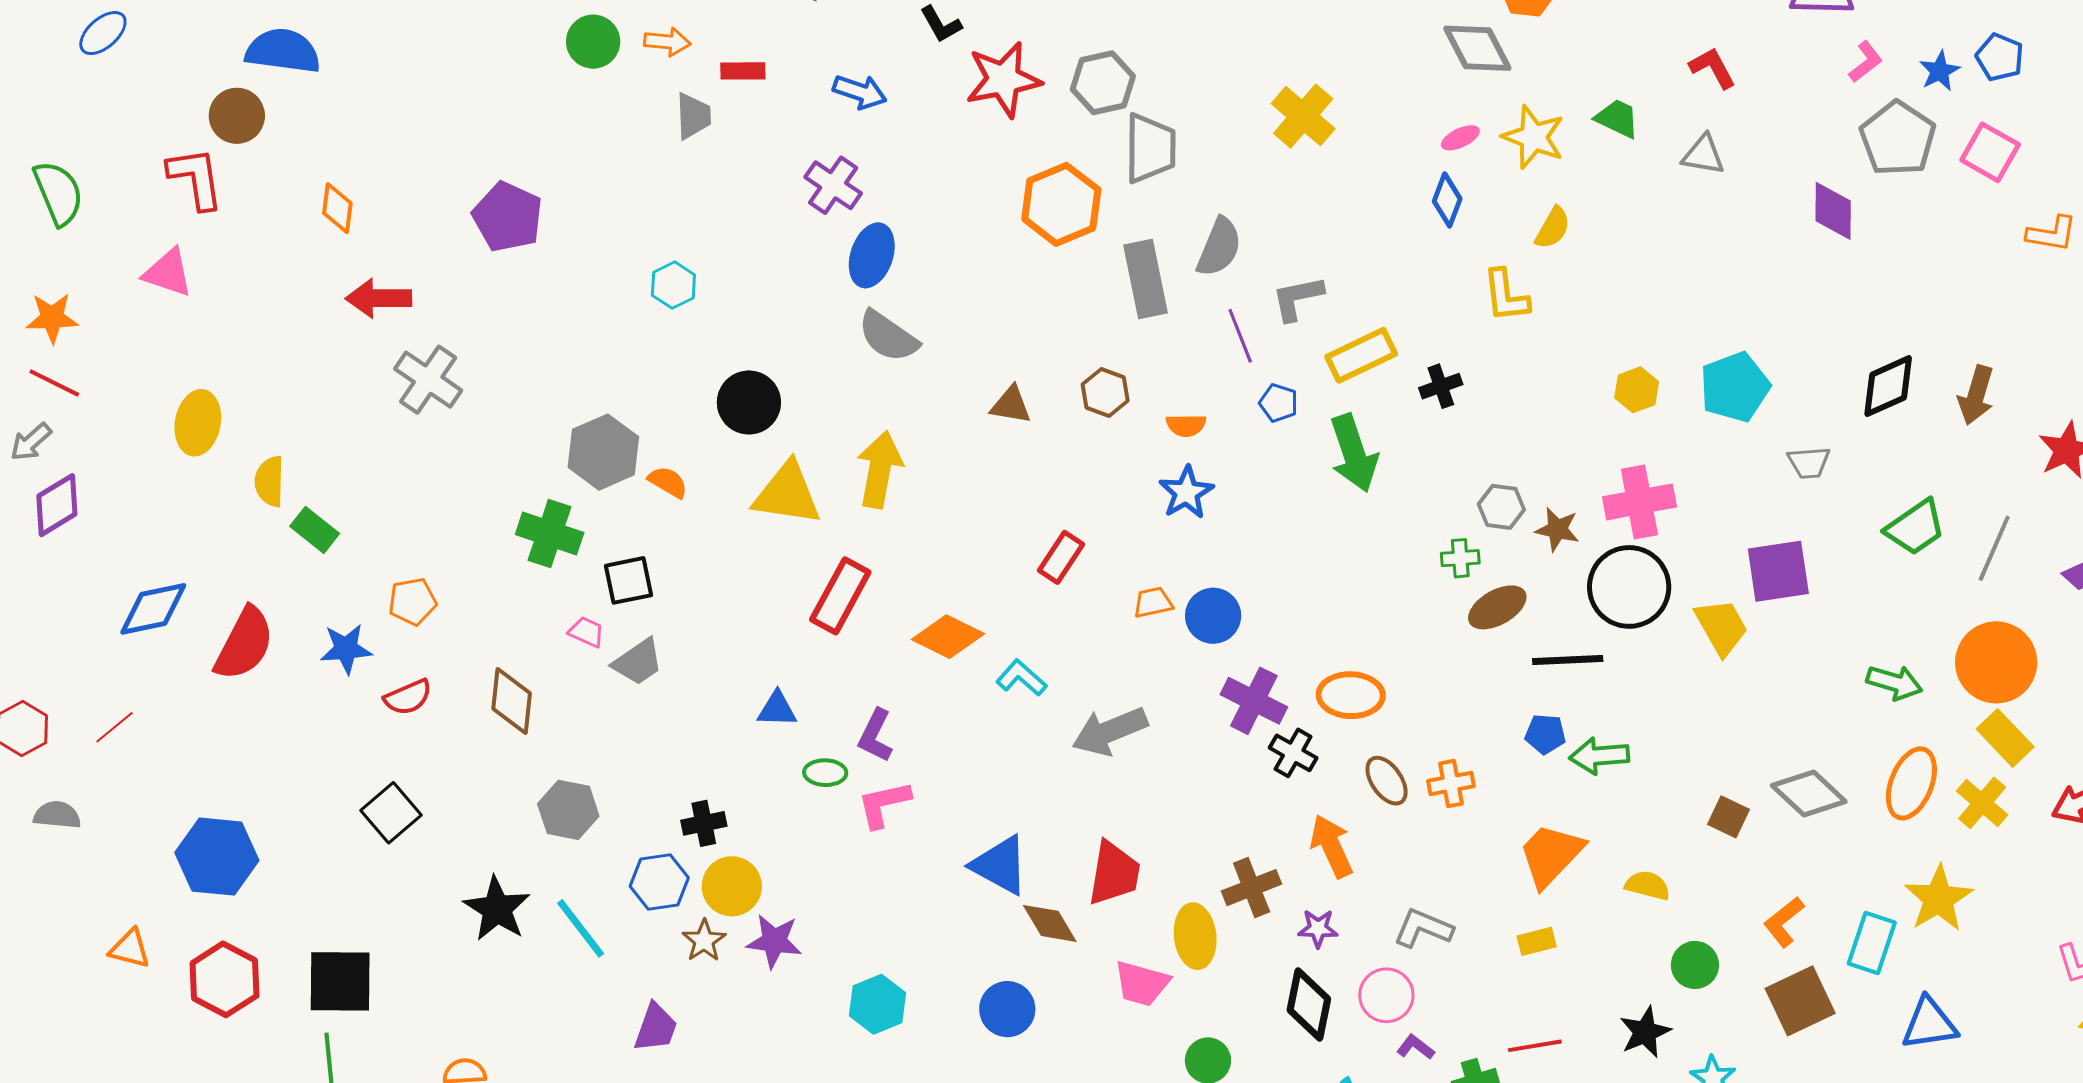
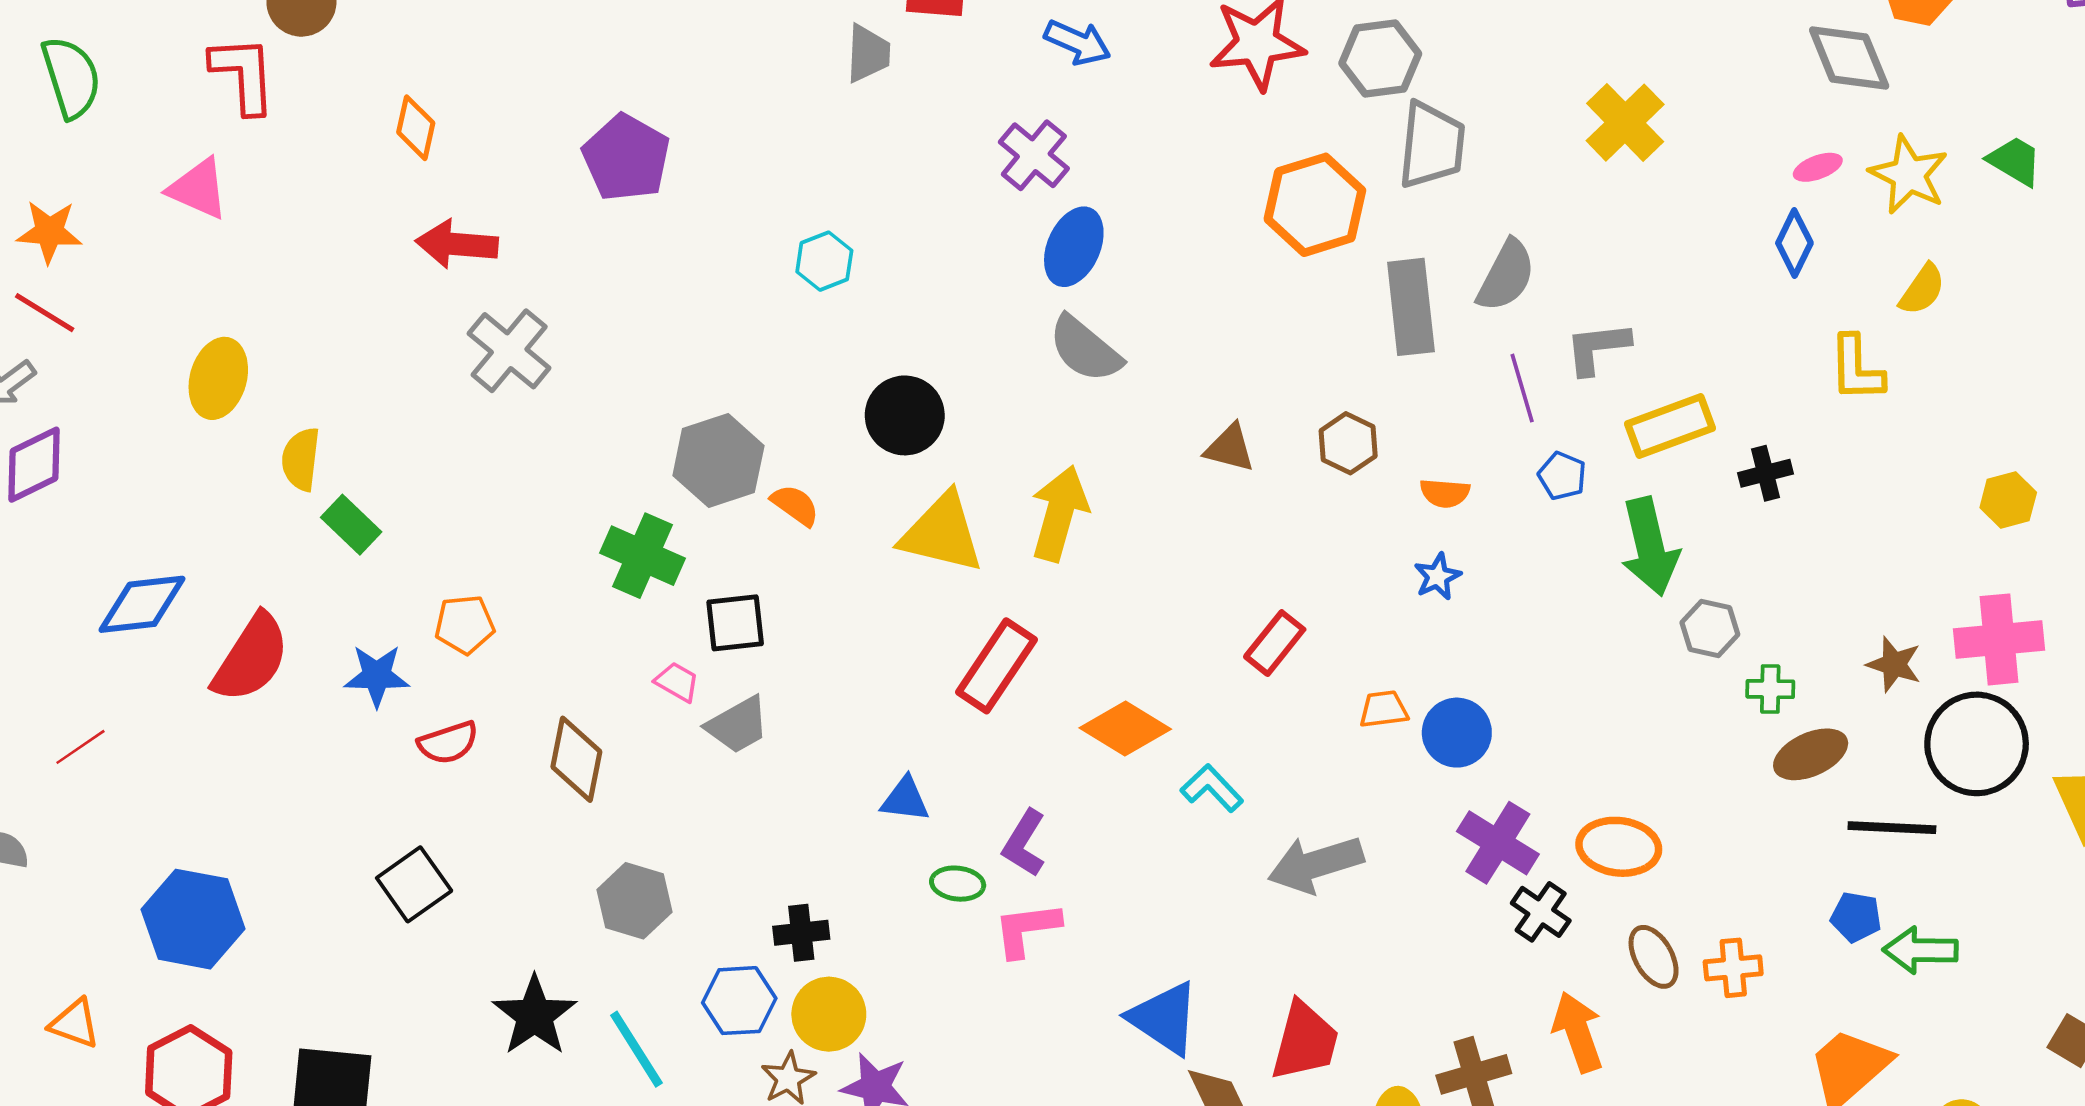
blue star: (1186, 492) -> (1438, 577), size x0.7
gray hexagon: (1501, 507) -> (1710, 628), moved

